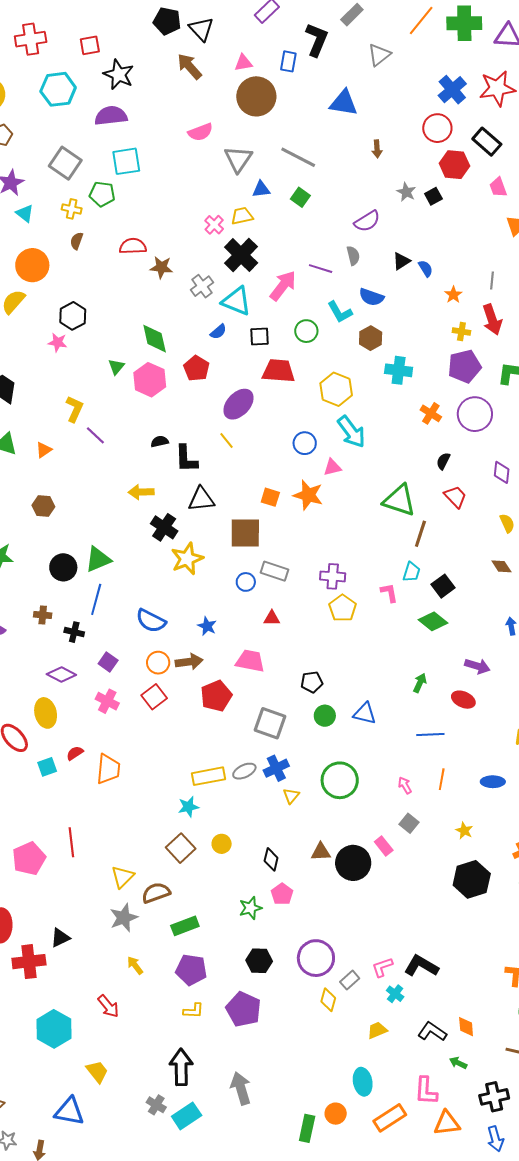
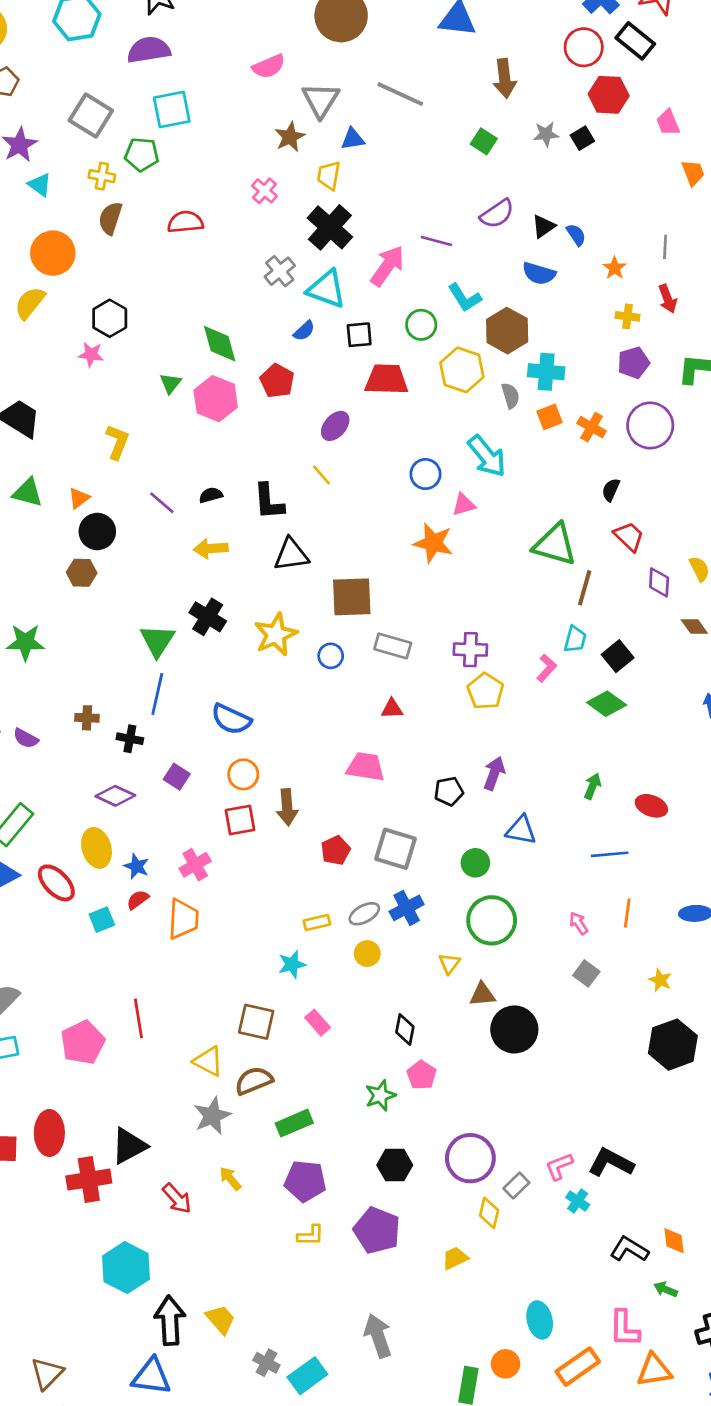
black rectangle: (487, 142) -> (635, 41), moved
brown arrow: (377, 149) -> (505, 78), size x1.6
gray star: (406, 192) -> (546, 134), turned -30
green square: (300, 197) -> (484, 141), moved
yellow trapezoid: (242, 216) -> (329, 175), turned -65
purple semicircle: (367, 221) -> (497, 214), moved
pink cross: (214, 225) -> (265, 191), moved
brown semicircle: (77, 241) -> (110, 218), size x1.4
gray semicircle: (353, 256) -> (510, 396), moved
brown star: (161, 267) -> (290, 137), moved, turned -30
blue semicircle: (371, 297) -> (539, 273), moved
red arrow: (492, 320) -> (668, 299), size x0.7
brown hexagon: (371, 338) -> (507, 331), size x1.4
purple pentagon: (464, 366) -> (634, 363), size x0.7
yellow hexagon: (336, 389) -> (462, 370), moved
purple ellipse: (238, 404) -> (335, 426), size x0.7
purple line: (95, 435) -> (162, 503), moved
black semicircle: (160, 441) -> (211, 495), moved
purple diamond: (502, 472) -> (659, 582), moved
orange square: (270, 497) -> (549, 417), moved, turned -36
black cross: (164, 527) -> (208, 617), moved
green triangle: (98, 559) -> (157, 641), turned -32
black circle: (63, 567) -> (97, 531), moved
blue circle: (246, 582) -> (331, 656), moved
pink L-shape: (389, 593) -> (547, 668), turned 55
blue star: (207, 626) -> (137, 866), moved
brown arrow: (189, 662) -> (287, 807), moved, turned 96
purple arrow: (477, 666) -> (494, 773), moved, turned -85
red pentagon: (216, 696) -> (336, 850), moved, size x0.7
red square: (154, 697) -> (240, 820), turned 30
pink cross: (107, 701) -> (195, 865), moved, turned 35
green circle: (325, 716) -> (475, 863), moved
yellow rectangle: (209, 776) -> (317, 923), size x0.6
yellow triangle: (291, 796) -> (449, 964), moved
yellow circle: (222, 844) -> (367, 954), moved
pink rectangle: (384, 846) -> (318, 1023), moved
brown square: (181, 848) -> (256, 1022), moved, turned -32
brown triangle: (321, 852) -> (482, 994), moved
yellow triangle: (122, 877) -> (208, 1061), turned -45
black triangle: (60, 938) -> (129, 1146), size x1.4
red arrow: (108, 1006) -> (177, 1198), moved
yellow trapezoid: (377, 1030) -> (455, 1258), moved
black arrow: (181, 1067) -> (170, 1320), moved
yellow trapezoid: (97, 1072) -> (221, 1319), moved

